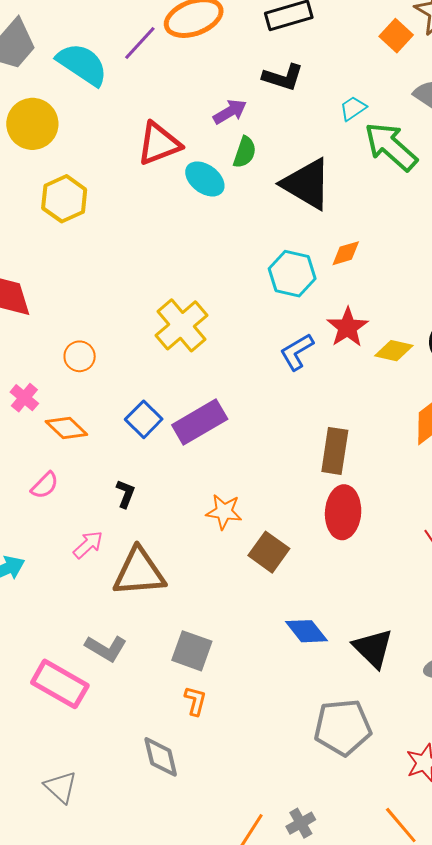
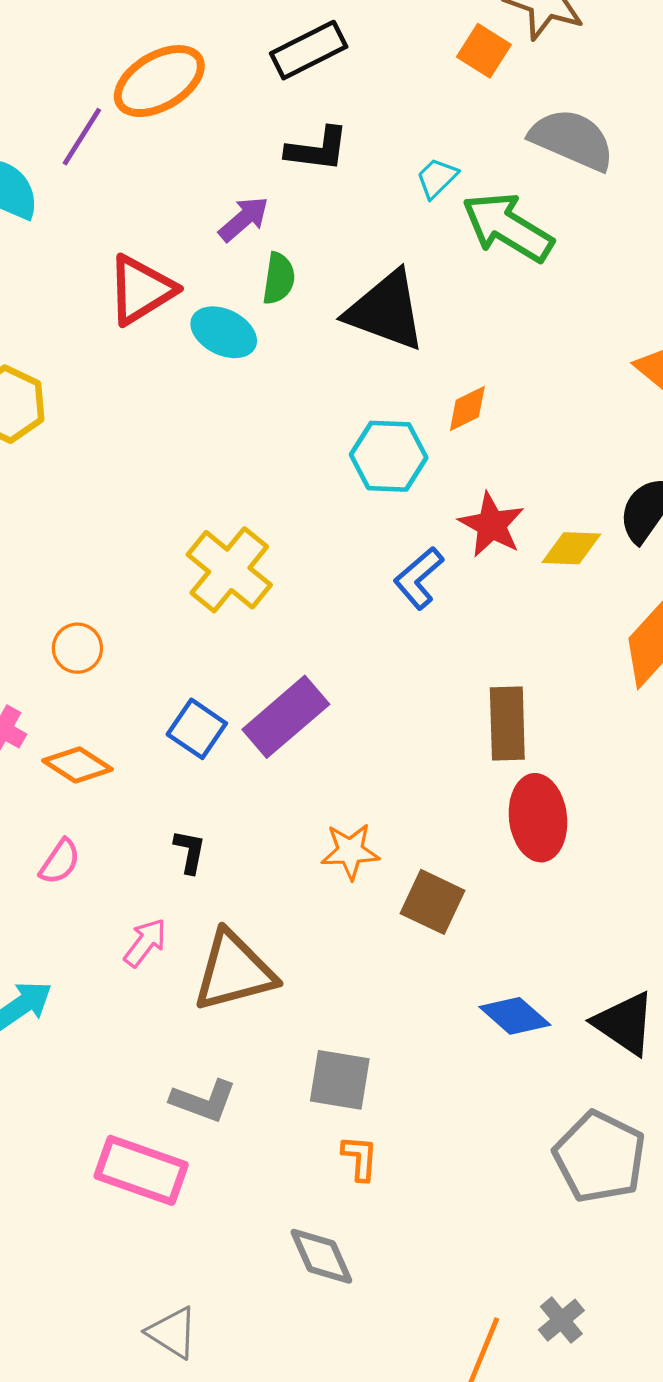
gray pentagon: (343, 727) -> (600, 1157), turned -30

